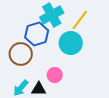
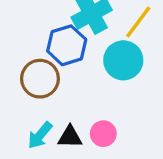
pink circle: (55, 75) -> (103, 134), moved

